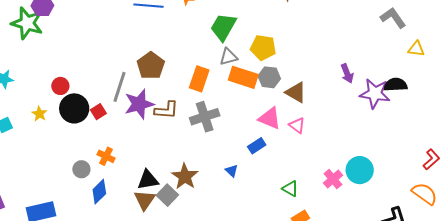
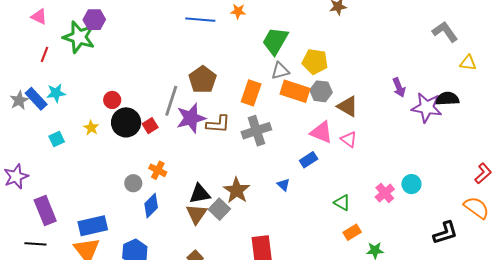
cyan circle: (360, 170) -> (411, 184), size x0.7

